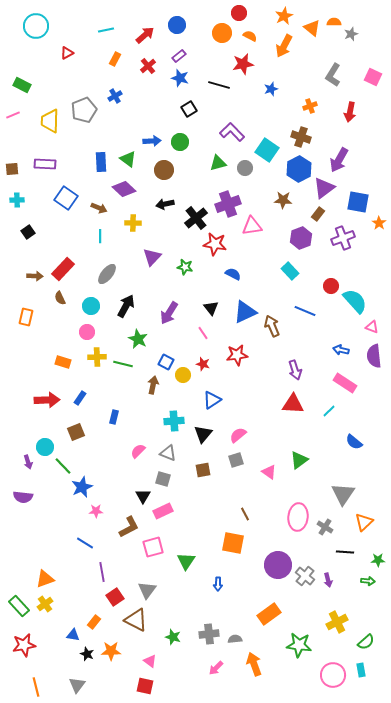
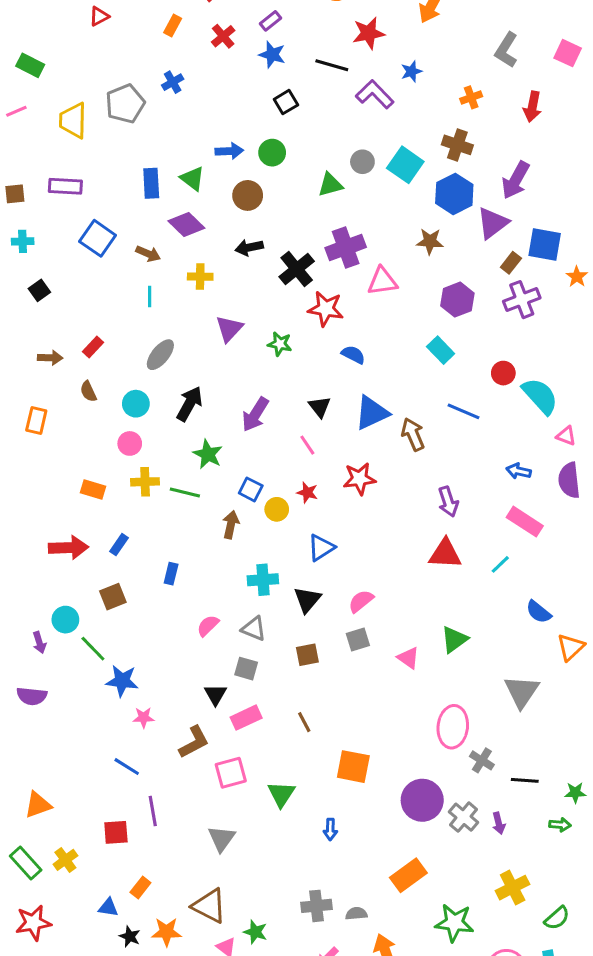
purple L-shape: (232, 132) -> (375, 94), moved
gray circle: (245, 168) -> (362, 162), moved
brown rectangle: (318, 214) -> (511, 263), moved
red rectangle: (63, 269) -> (93, 347), size x0.6
blue star: (82, 487) -> (122, 681), turned 30
brown line: (245, 514) -> (304, 722), moved
orange triangle: (364, 522) -> (571, 647), moved
gray cross: (325, 527) -> (482, 760), moved
orange triangle: (45, 579) -> (38, 805), moved
red square: (115, 597) -> (116, 832), moved, turned 30
brown triangle: (136, 620) -> (209, 906), moved
green star: (173, 637) -> (255, 932), moved

